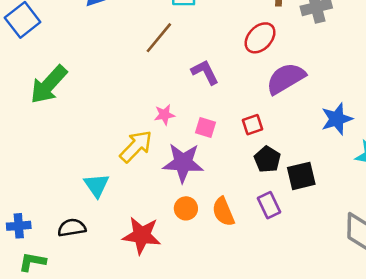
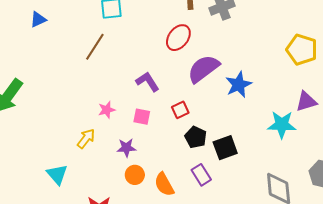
purple L-shape: (205, 72) -> (148, 82), moved
blue star: (337, 119) -> (239, 85), moved
yellow arrow: (136, 146) -> (86, 139), size x0.7
purple star: (183, 163) -> (126, 148), size x0.6
orange circle: (186, 208) -> (135, 175), moved

